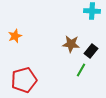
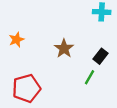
brown star: (71, 44) -> (64, 48), moved, turned 30

